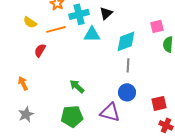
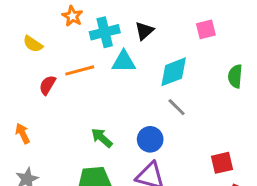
pink square: (157, 26) -> (206, 29), moved
orange line: (56, 29) -> (80, 70), moved
gray line: (128, 65) -> (177, 107), turned -48
blue circle: (127, 92) -> (150, 139), moved

